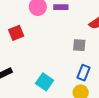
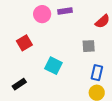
cyan square: (44, 82) -> (53, 66), moved

